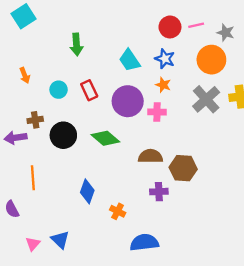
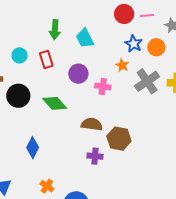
green arrow: (76, 45) -> (55, 30), moved
blue star: (165, 59) -> (134, 44), moved
orange circle: (211, 60) -> (156, 47), size x0.7
orange star: (163, 85) -> (122, 65), moved
purple circle: (128, 101) -> (78, 74), size x0.7
orange cross: (118, 211) -> (47, 186), moved

